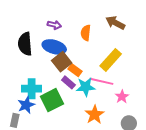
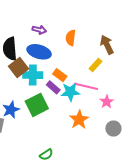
brown arrow: (115, 23) -> (107, 45), moved, turned 36
yellow rectangle: (111, 60) -> (95, 65), size x0.6
brown square: (62, 62) -> (19, 67), moved
cyan cross: (32, 89) -> (33, 75), moved

